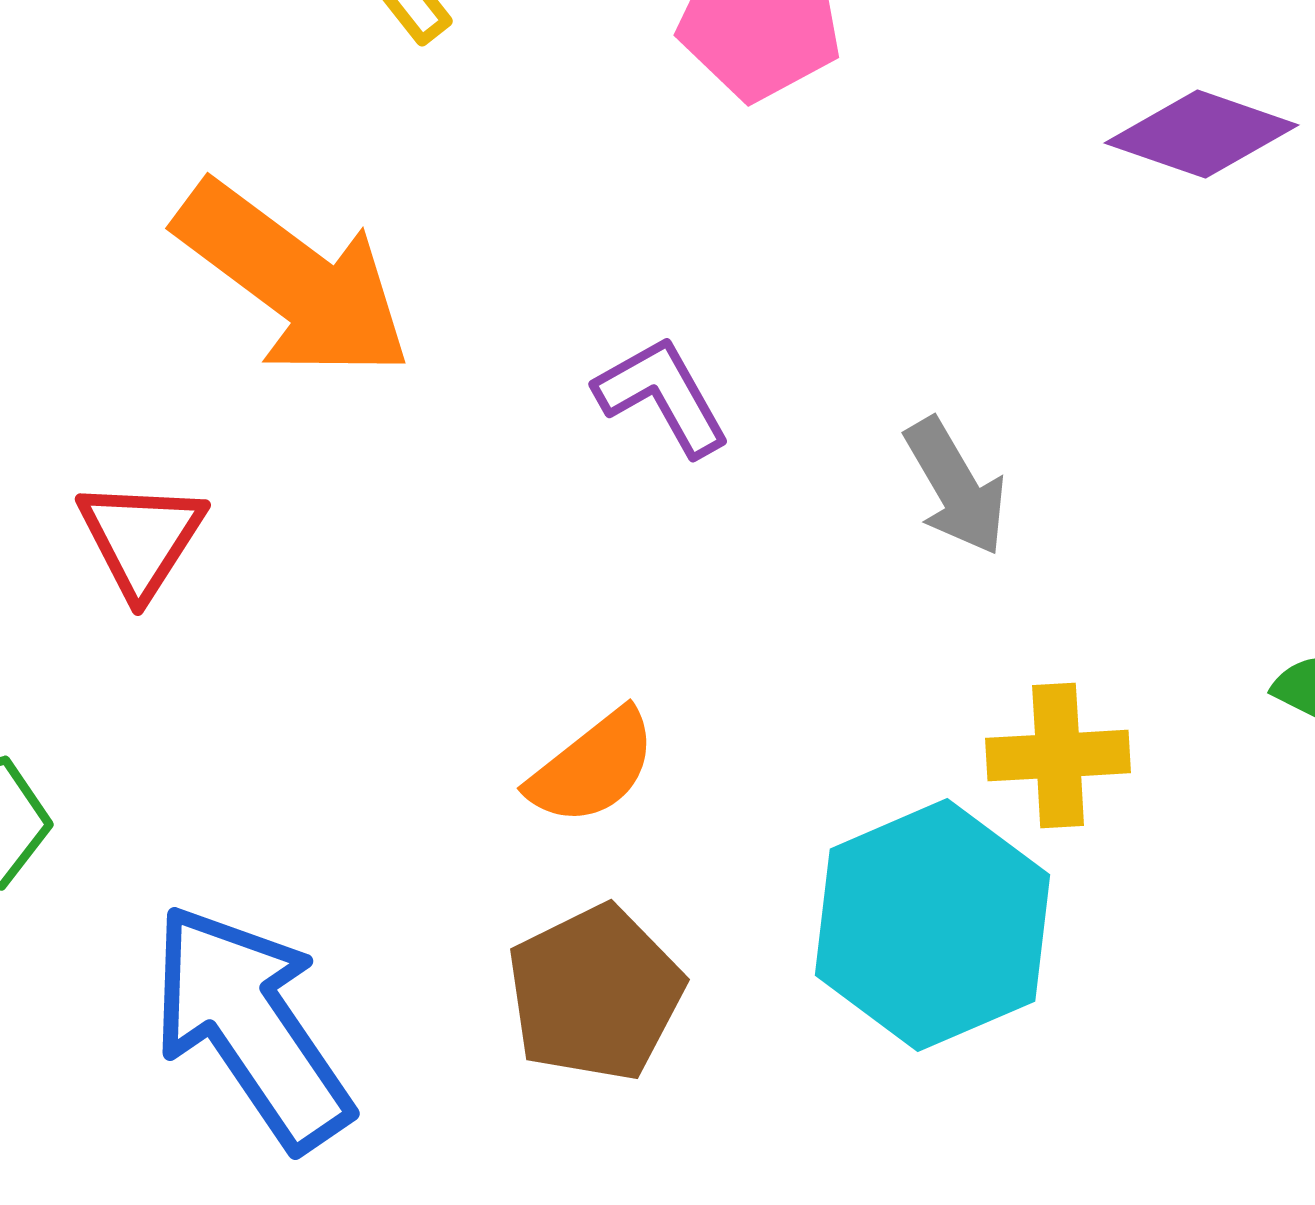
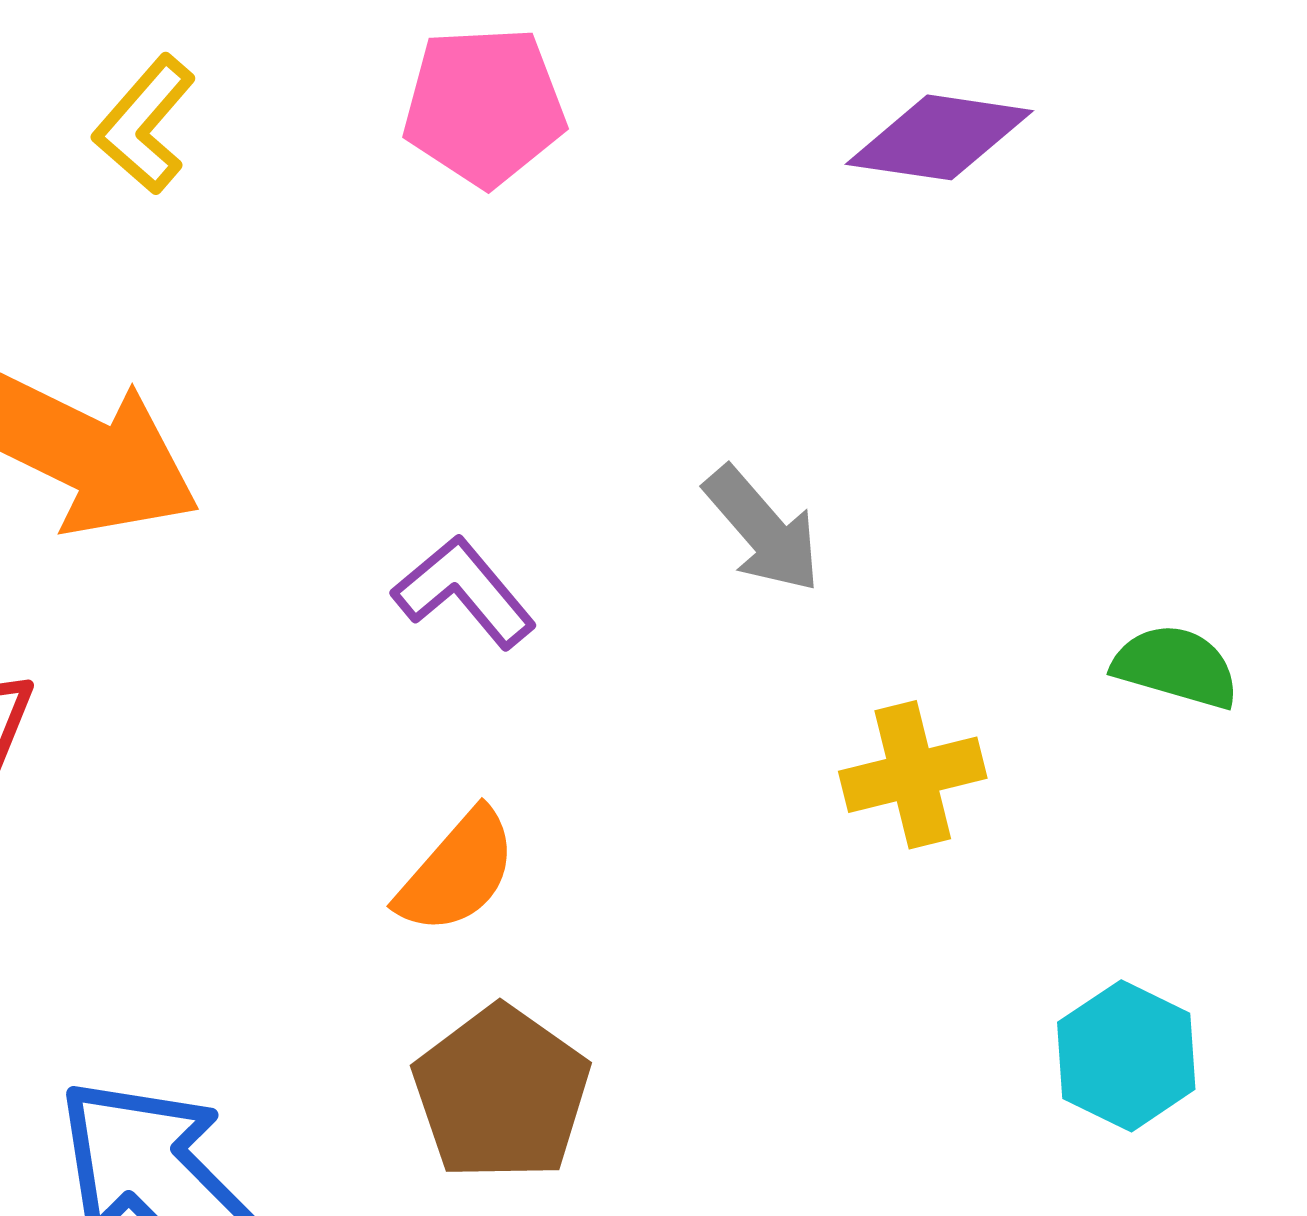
purple L-shape: (662, 396) -> (464, 592), moved
cyan hexagon: (932, 925) -> (1126, 1056), moved, size x0.6

